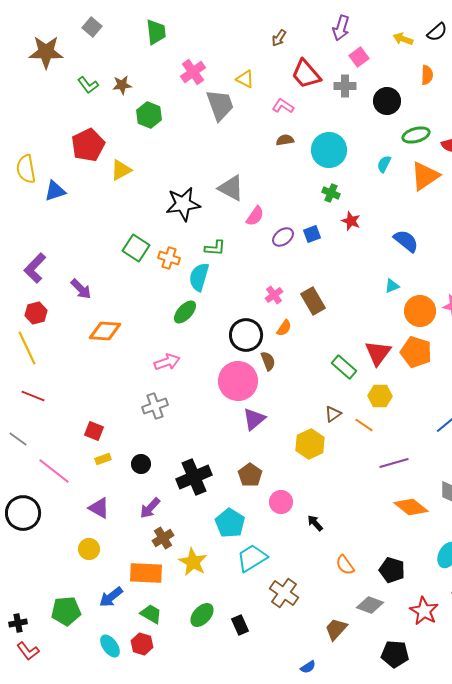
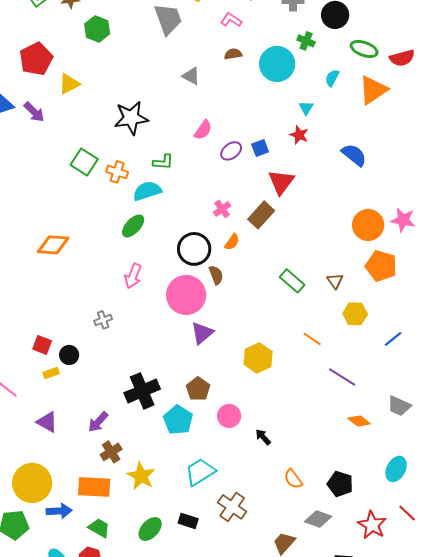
green ellipse: (416, 135) -> (364, 49), turned 36
gray triangle: (231, 188) -> (191, 76), moved, size x0.7
green cross: (331, 193) -> (306, 41), moved
cyan semicircle: (199, 277) -> (147, 191), turned 56
cyan triangle: (392, 286) -> (306, 108), moved, turned -35
purple arrow: (81, 289) -> (34, 112), moved
brown rectangle: (313, 301) -> (261, 215), turned 72
orange pentagon: (416, 352) -> (381, 266), moved
red triangle: (378, 353) -> (281, 182), moved
pink arrow: (167, 362) -> (133, 276), moved, turned 130
yellow hexagon: (380, 396) -> (355, 314), moved
gray cross: (155, 406) -> (103, 320), size x0.7
brown triangle: (333, 414) -> (335, 281), moved, turned -30
purple line: (394, 463) -> (342, 377), turned 48
black circle: (141, 464) -> (69, 355), moved
orange diamond: (411, 507) -> (359, 421), size x0.7
cyan pentagon: (230, 523) -> (178, 420), moved
yellow circle: (89, 549) -> (32, 483), moved, size x1.8
blue arrow: (111, 597) -> (59, 511), turned -145
black rectangle: (240, 625) -> (188, 521), moved, turned -48

